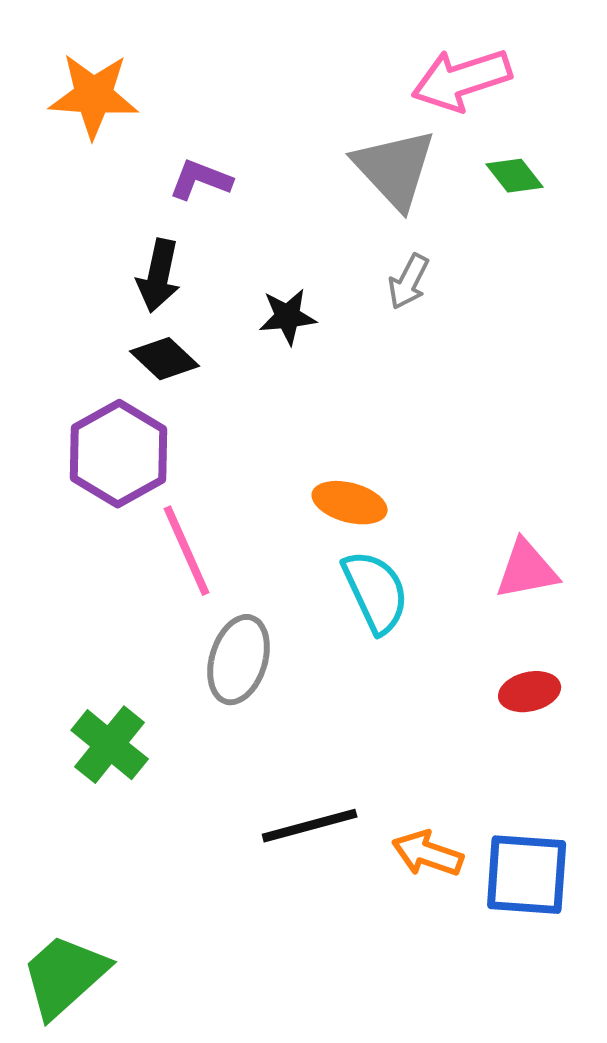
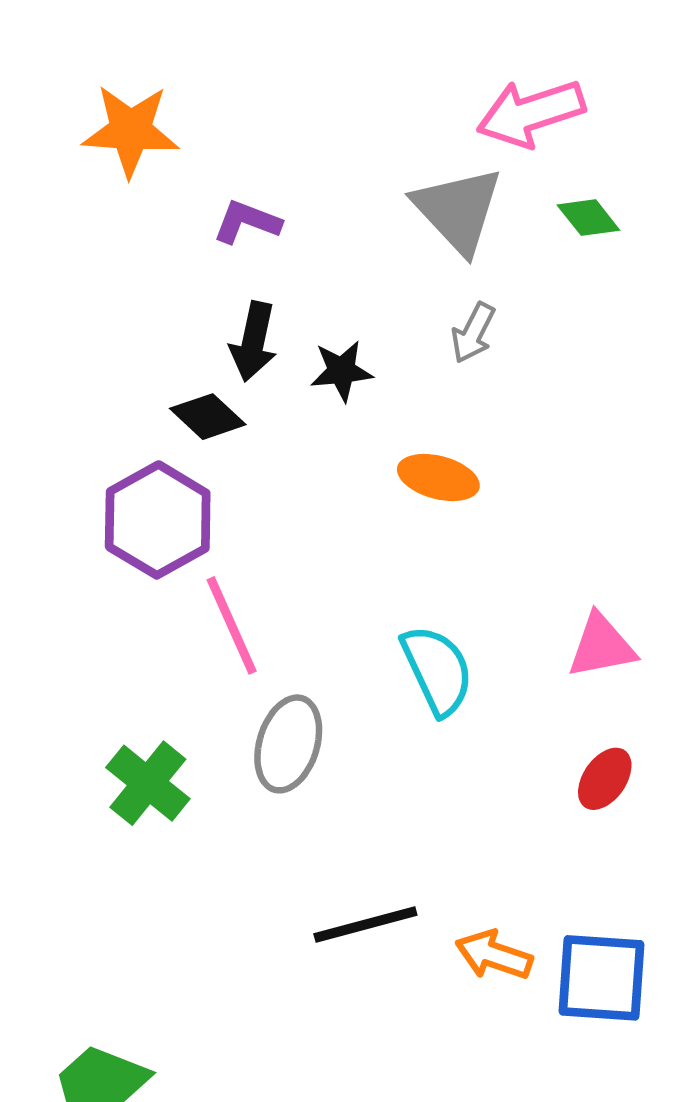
black arrow: (159, 276) -> (253, 342), moved
orange ellipse: (350, 503) -> (438, 478), moved
red ellipse: (530, 692) -> (605, 779), turned -42
green cross: (110, 745) -> (148, 783), moved

